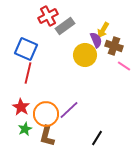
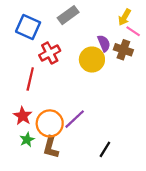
red cross: (48, 16) -> (50, 53), moved
gray rectangle: (65, 26) -> (68, 15), moved
yellow arrow: (103, 30) -> (124, 17), moved
blue square: (26, 49) -> (28, 27), moved
pink line: (124, 66) -> (133, 31), moved

